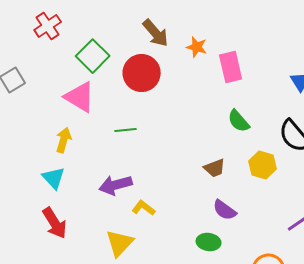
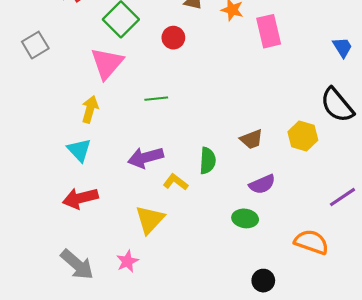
red circle: (142, 73) -> (173, 38), size x0.6
pink triangle: (80, 97) -> (107, 63), turned 40
green semicircle: (239, 121) -> (208, 161), moved, turned -135
purple semicircle: (225, 210) -> (262, 184), turned -60
red arrow: (55, 223) -> (80, 198), turned 108

